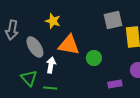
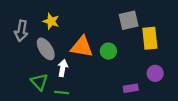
yellow star: (53, 21) -> (51, 21), moved
green circle: (94, 58) -> (108, 51), moved

